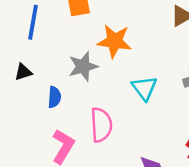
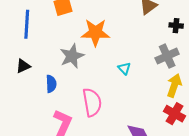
cyan triangle: (144, 88) -> (124, 68), size x0.6

